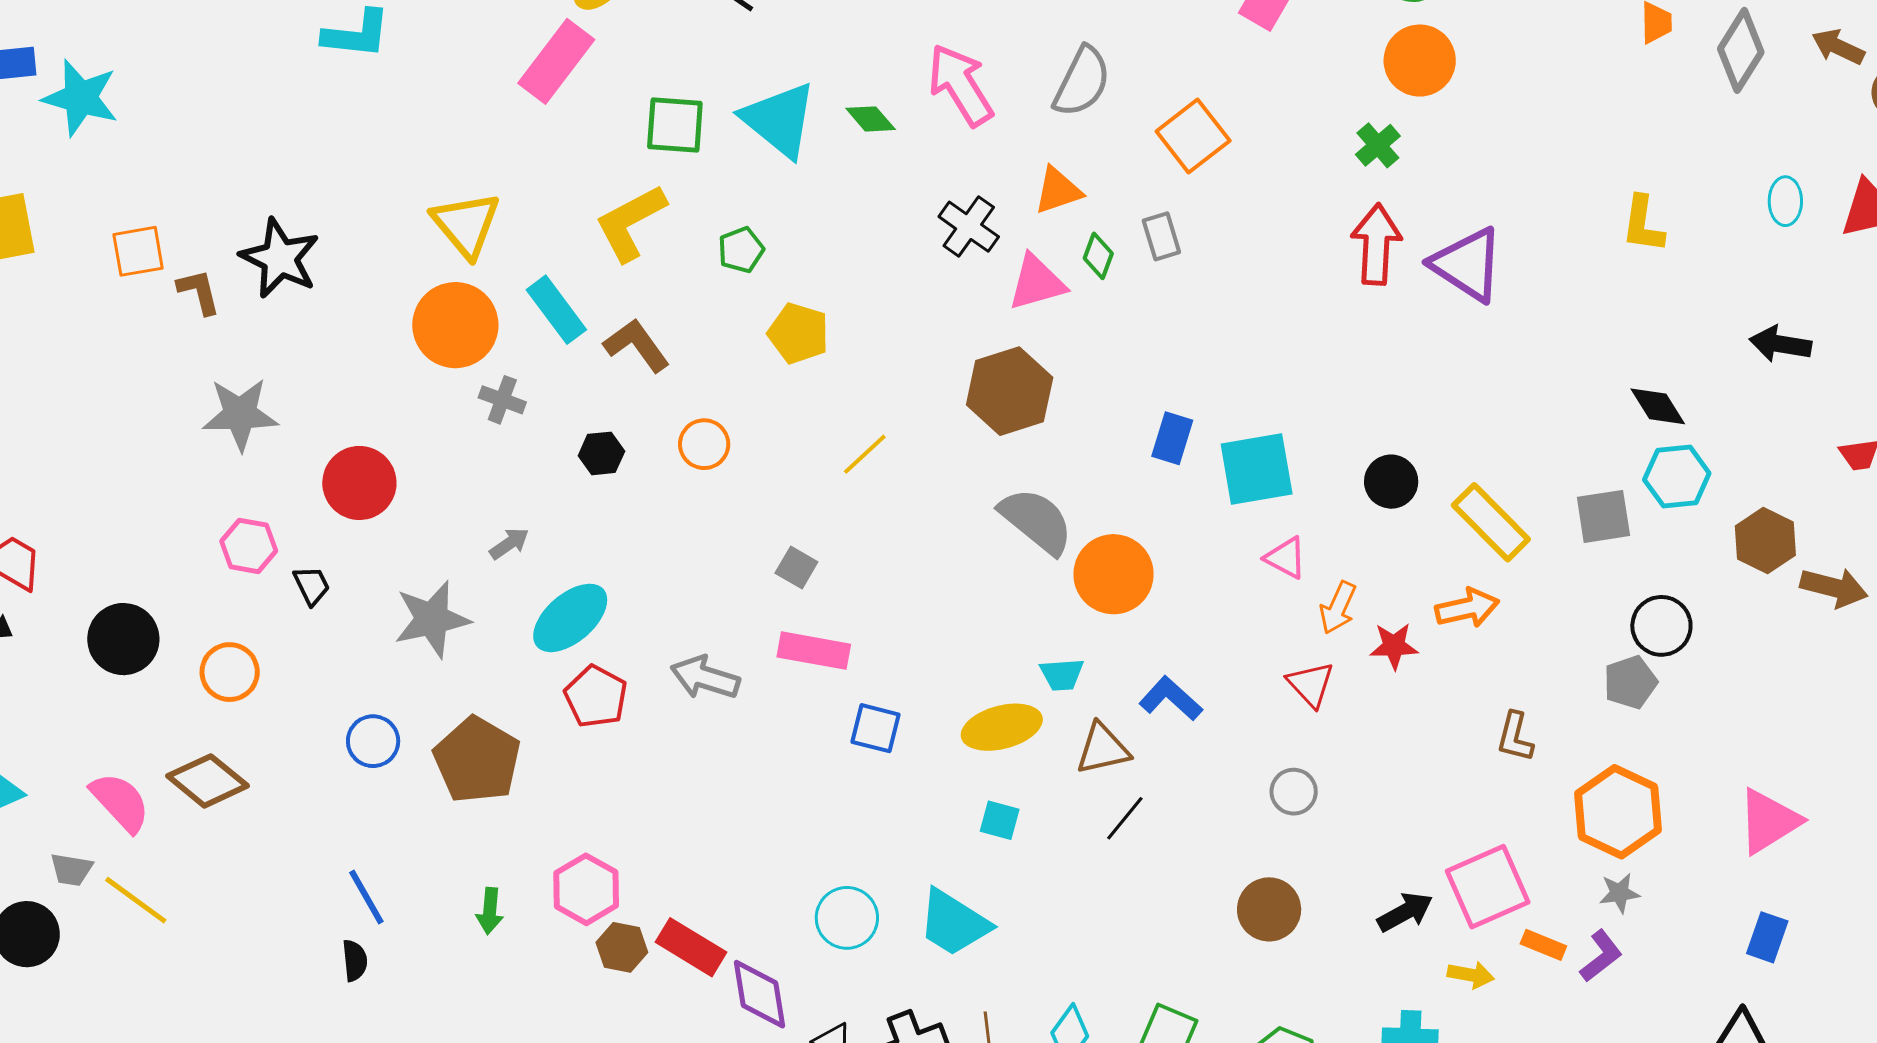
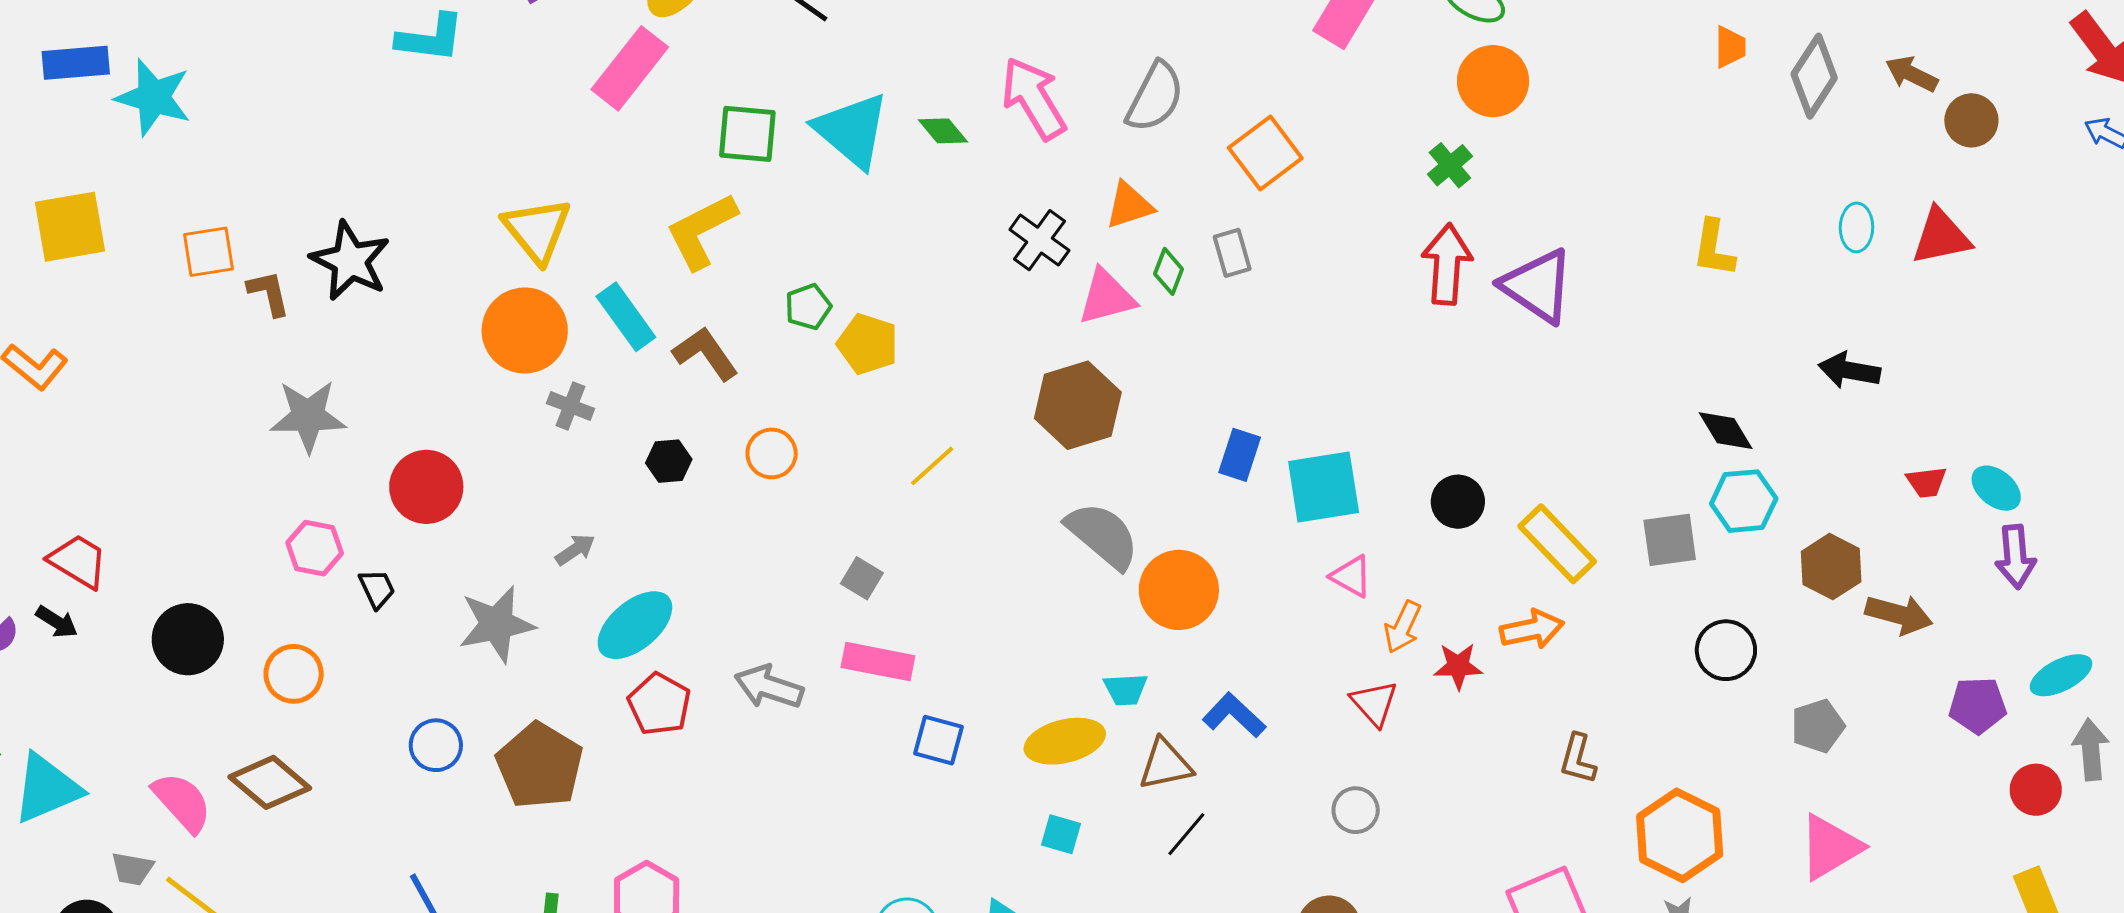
green pentagon: (741, 250) -> (808, 307), moved
gray pentagon: (1630, 682) -> (1818, 726), moved

